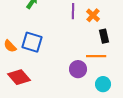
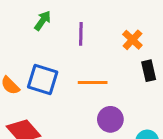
purple line: (73, 11) -> (81, 34), moved
orange line: (96, 56) -> (93, 82), moved

